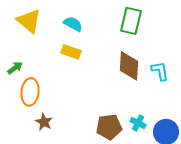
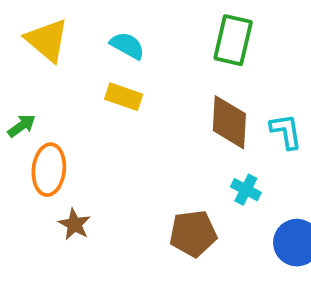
cyan cross: (138, 123) -> (246, 190), moved

